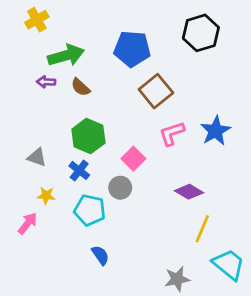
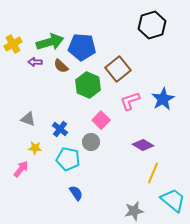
yellow cross: (37, 20) -> (13, 44), moved
blue pentagon: (132, 49) -> (82, 47), moved
green hexagon: (88, 136) -> (88, 85), moved

